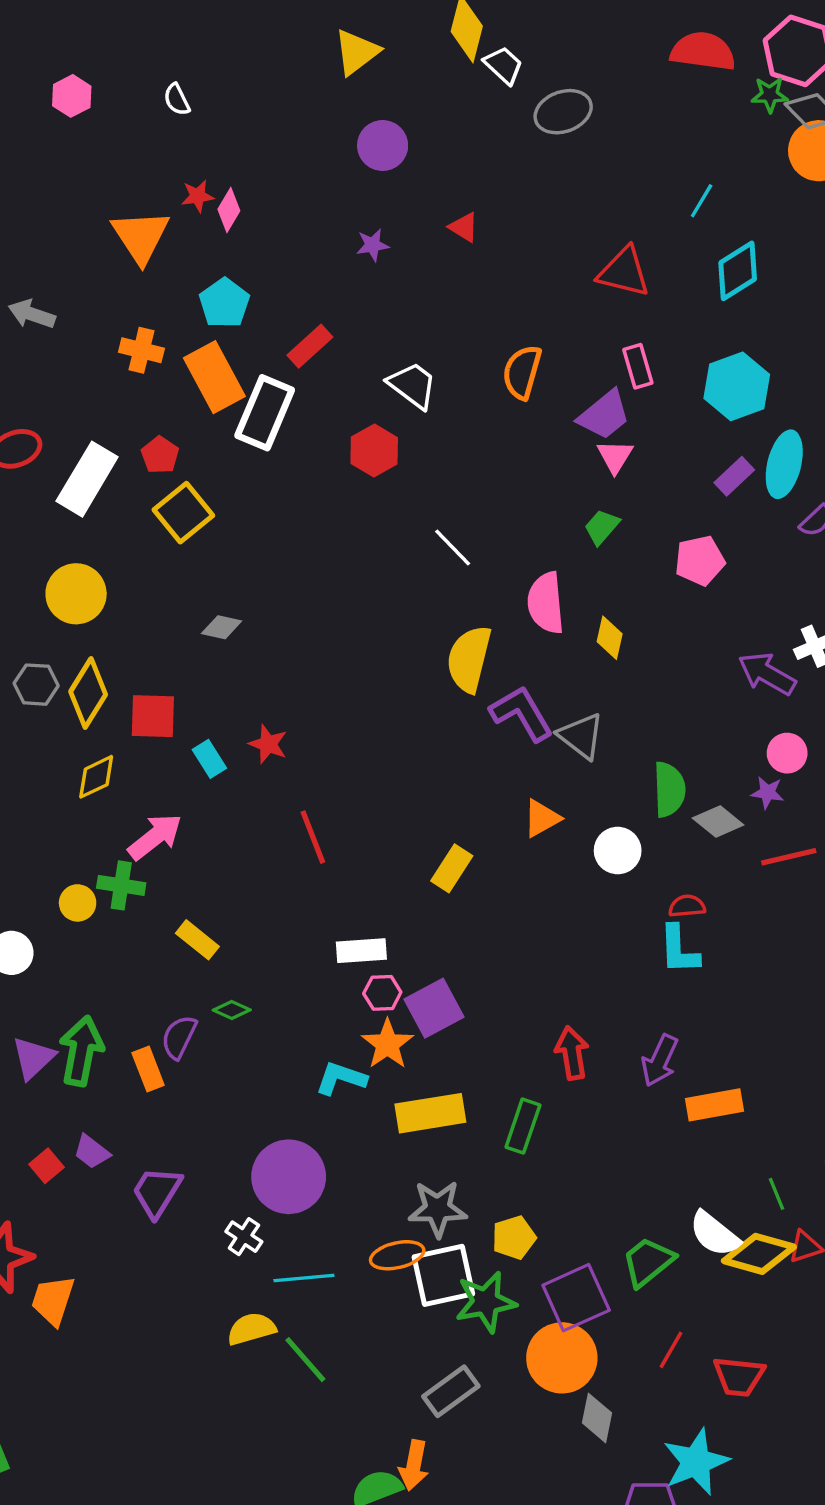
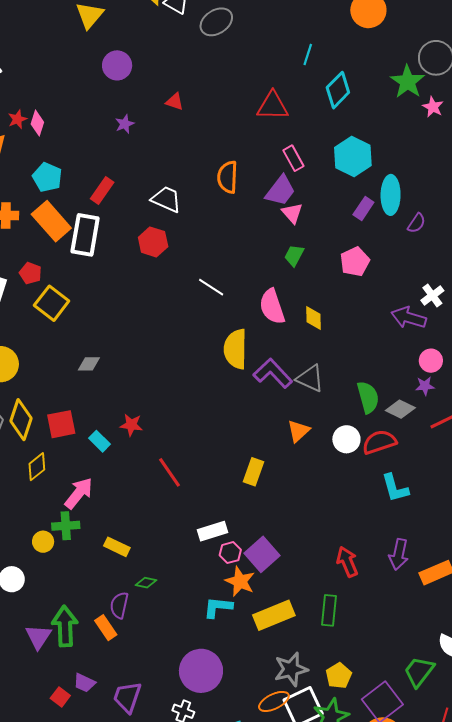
red semicircle: (687, 906) -> (379, 442), moved, size x1.6

